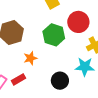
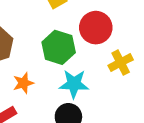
cyan star: (85, 67) -> (74, 84), moved

